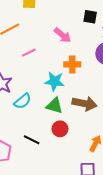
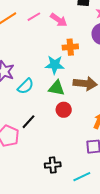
pink line: (29, 53) -> (34, 17), moved
black line: (32, 140) -> (28, 122), moved, turned -70

